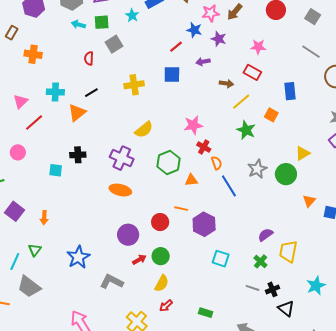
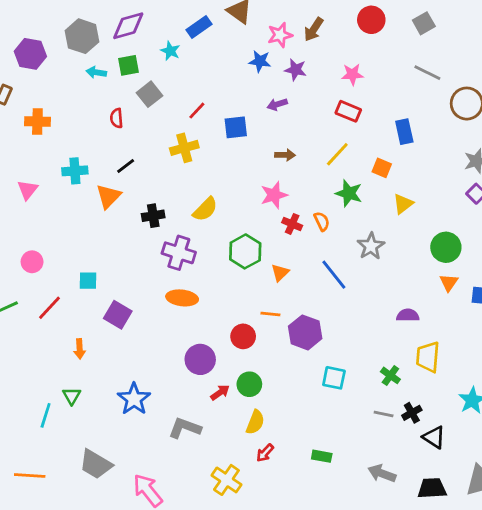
gray square: (313, 17) -> (424, 23), turned 35
red line: (176, 47) -> (197, 111), moved
brown arrow: (226, 84) -> (285, 155), moved
red line: (34, 123) -> (50, 308), moved
yellow triangle: (303, 153) -> (403, 204), moved
black cross: (78, 155) -> (153, 216), moved
orange semicircle: (217, 163) -> (322, 221), moved
green circle: (286, 174) -> (446, 247), moved
orange triangle: (191, 180) -> (280, 273), turned -32
purple square: (15, 211) -> (118, 315), moved
purple semicircle: (265, 235) -> (408, 315), moved, turned 42
gray trapezoid: (29, 287) -> (96, 464), moved

